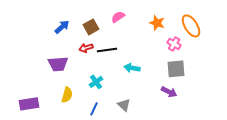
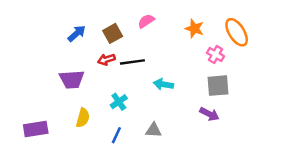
gray triangle: (124, 105) -> (154, 130), turned -40

